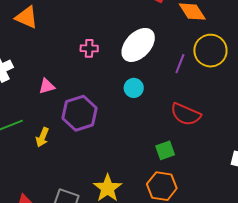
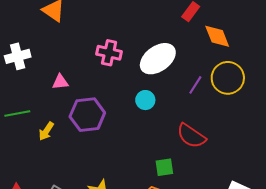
pink cross: (89, 48) -> (109, 53), size x1.4

